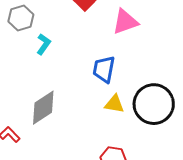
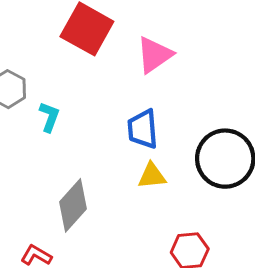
yellow triangle: (114, 104) -> (152, 176), moved

